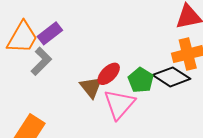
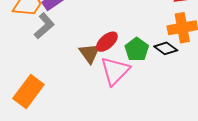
black diamond: (172, 77) -> (166, 48), size x0.7

